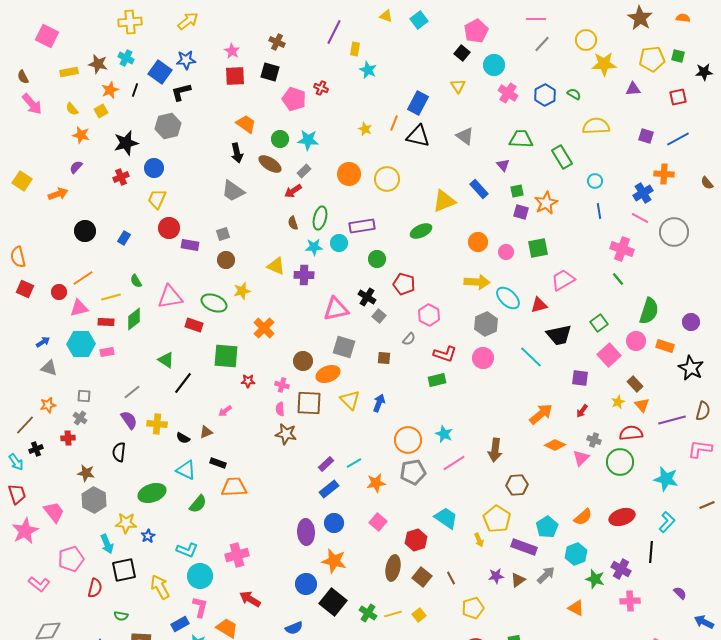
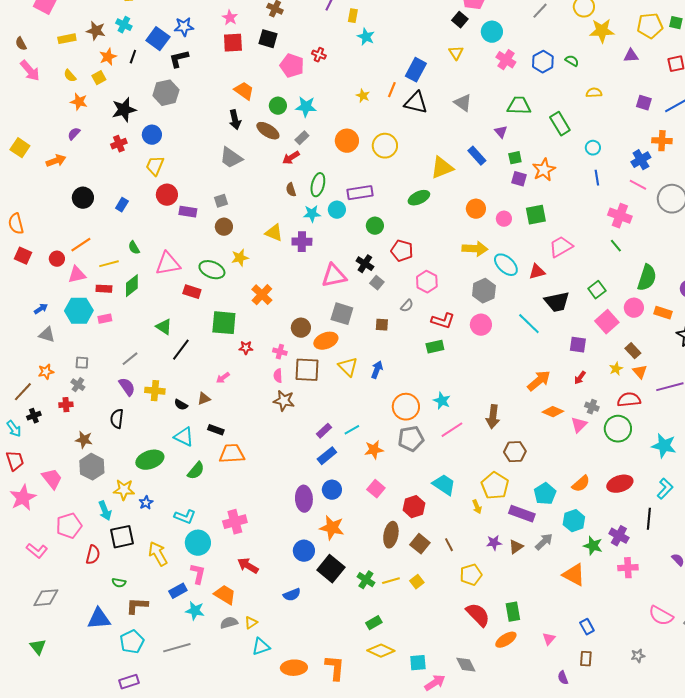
yellow semicircle: (596, 126) -> (594, 93), size x0.6
orange triangle: (576, 608) -> (574, 575), size x1.4

